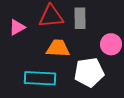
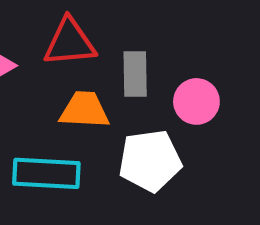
gray rectangle: (80, 18) -> (135, 74), moved

